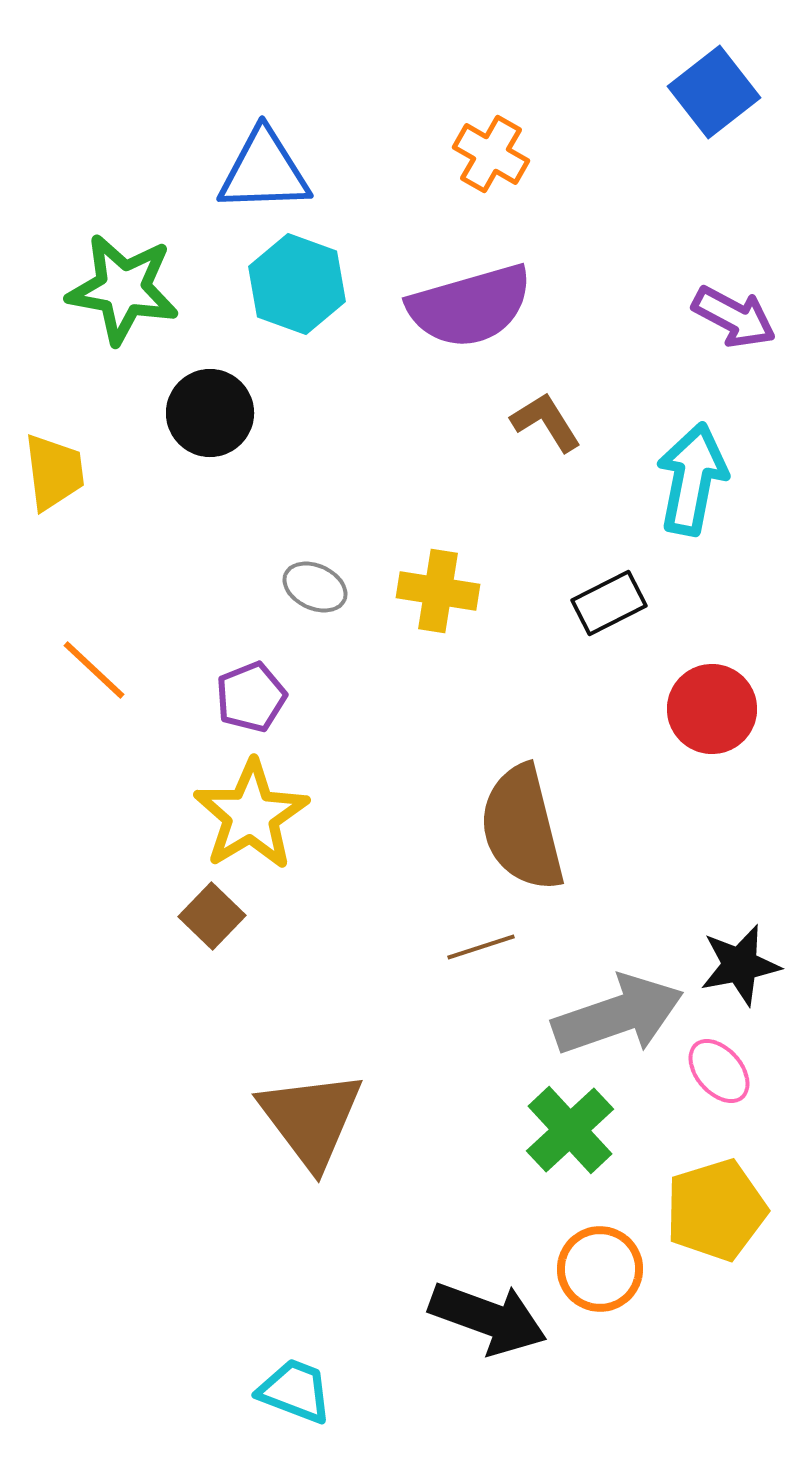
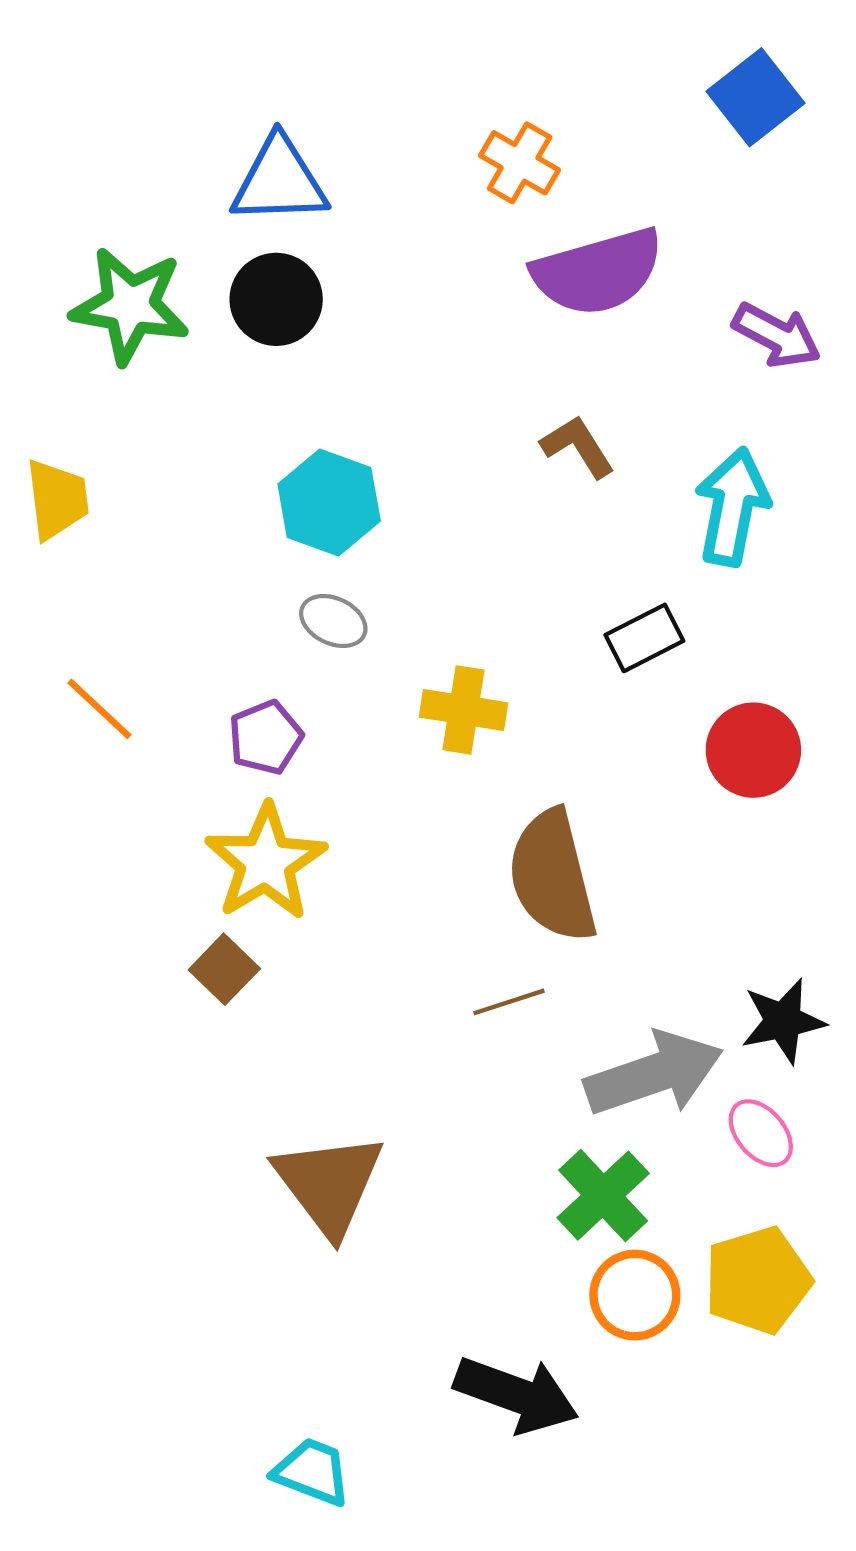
cyan hexagon: (297, 284) -> (329, 502), moved
purple semicircle: (470, 306) -> (598, 272), moved
black circle: (210, 413) -> (276, 299), moved
yellow cross: (438, 591) -> (463, 710), moved
orange circle: (600, 1269) -> (635, 1295), moved

